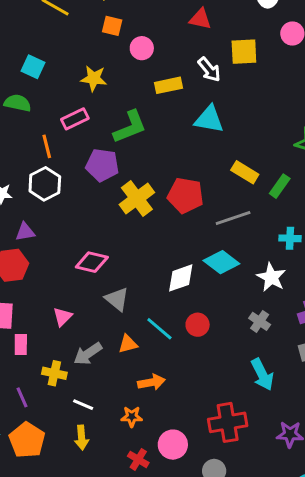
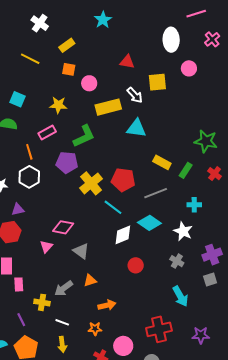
yellow rectangle: (168, 85) -> (108, 107), size x1.4
pink triangle: (63, 317) -> (46, 247), moved
cyan line: (159, 329) -> (113, 207), moved

